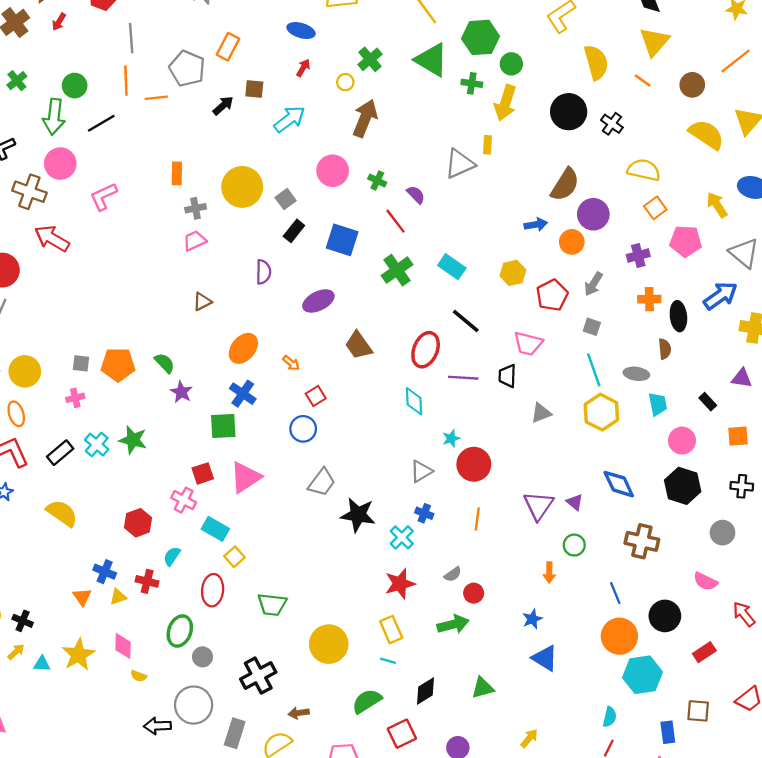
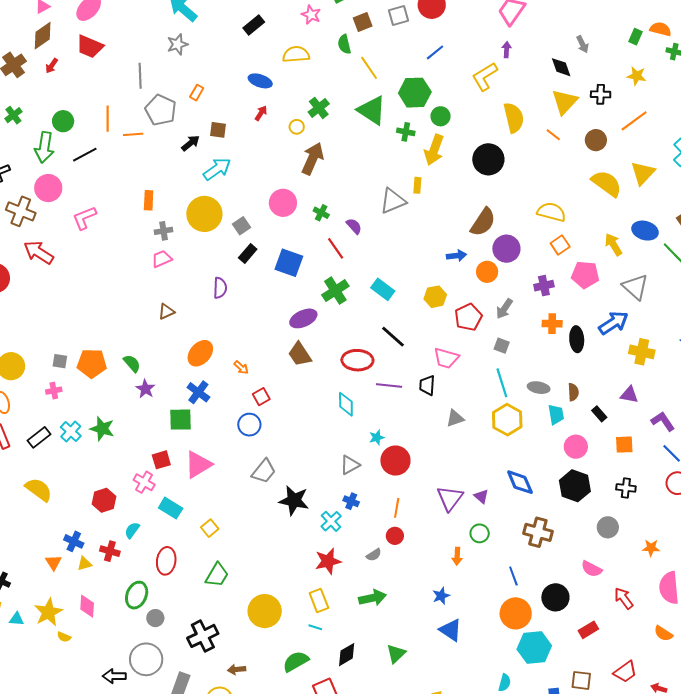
gray line: (131, 38) -> (140, 76), moved
orange rectangle: (228, 47) -> (197, 93), size x0.7
cyan arrow: (290, 119) -> (217, 169), moved
black cross: (612, 124) -> (601, 94), moved, turned -36
purple ellipse: (318, 301) -> (303, 318), moved
brown semicircle: (665, 349) -> (573, 392), moved
red ellipse: (426, 350) -> (357, 360), turned 68
yellow square: (235, 557) -> (210, 528), moved
red circle: (474, 593) -> (395, 536), moved
green trapezoid: (272, 604) -> (217, 575), turned -68
yellow semicircle: (139, 676) -> (64, 637), moved
green triangle: (483, 688) -> (396, 654), turned -30

